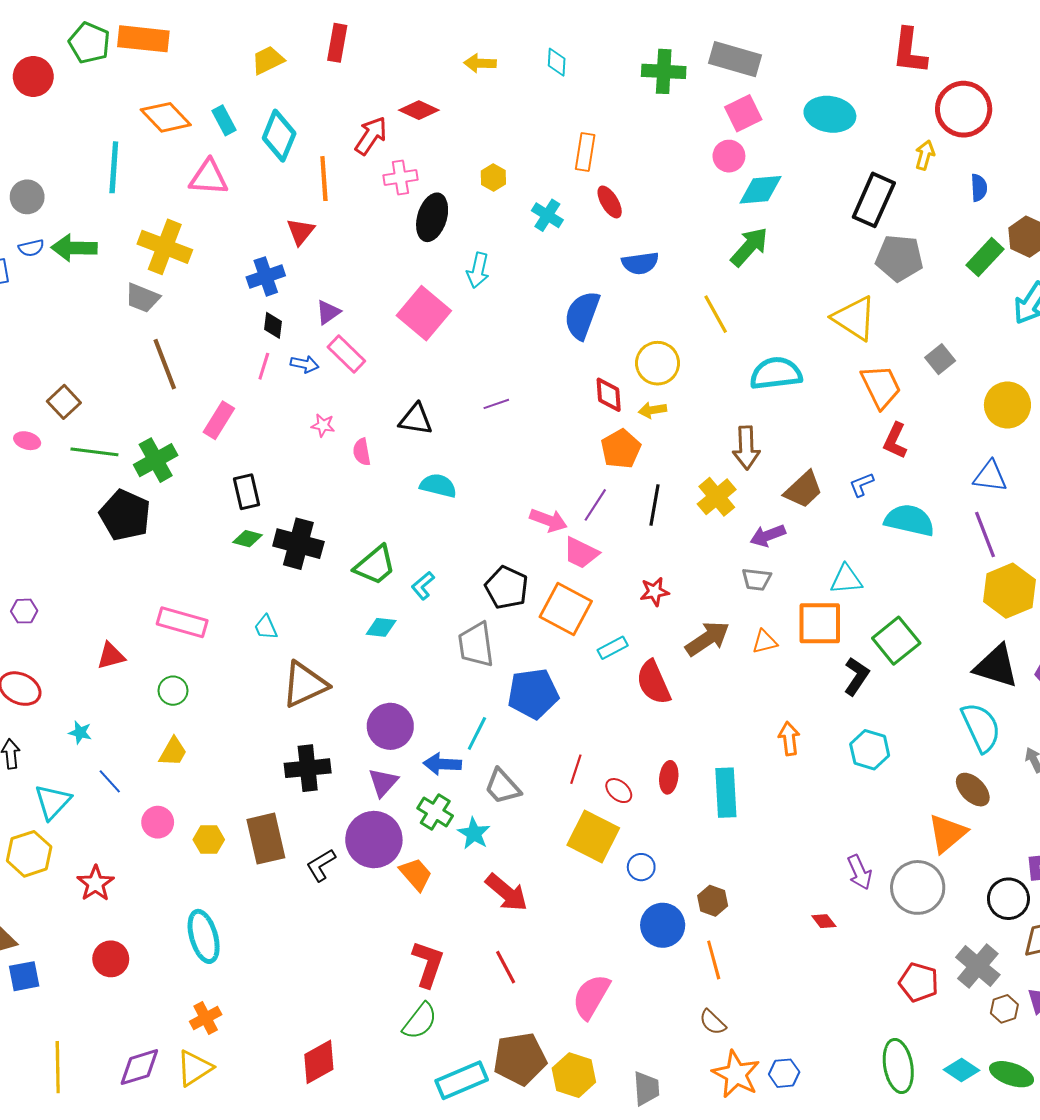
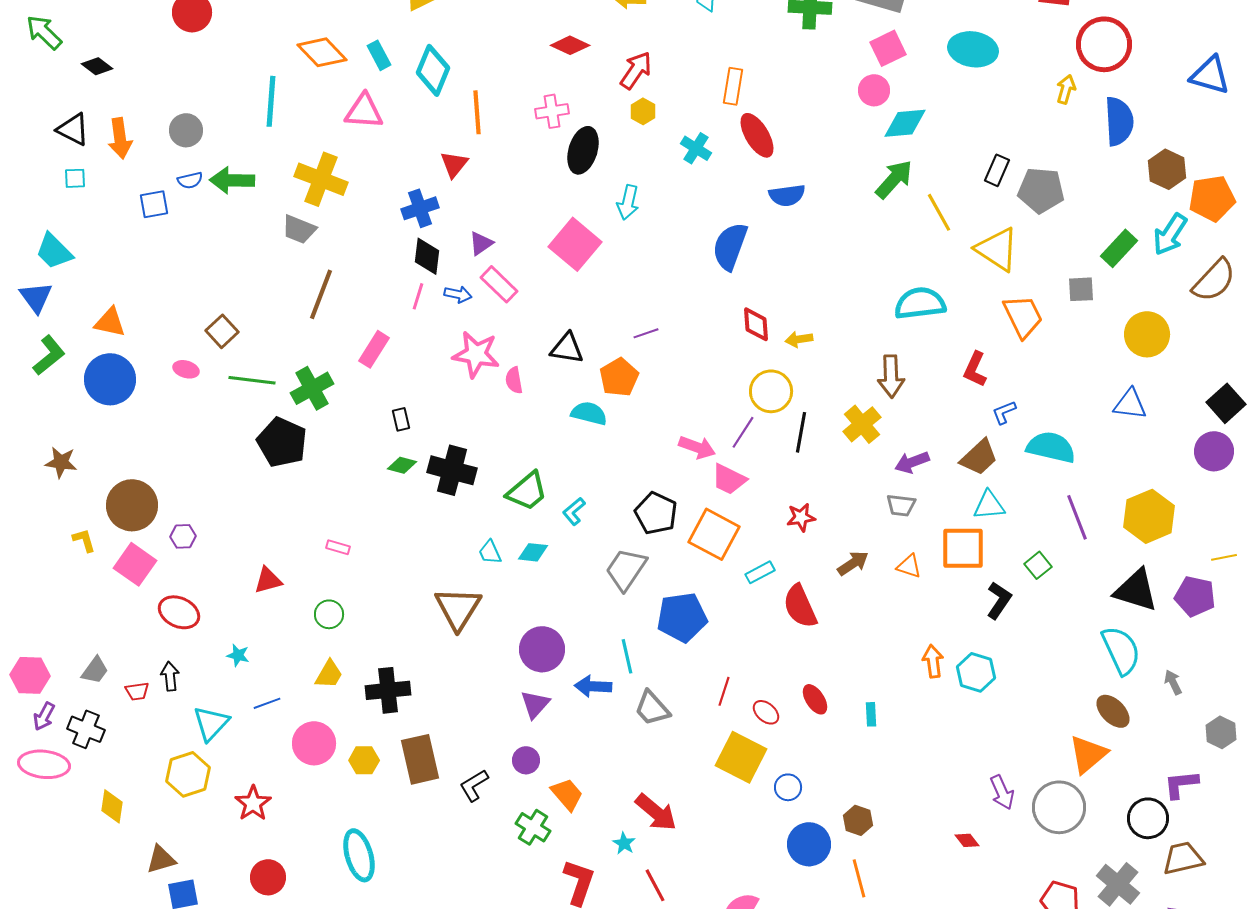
red arrow: (371, 136) -> (636, 70), moved
blue semicircle: (979, 188) -> (1119, 121), size x1.8
black rectangle: (874, 200) -> (997, 170), moved, size x0.6
red ellipse: (610, 202) -> (757, 135), size x1.4
green rectangle: (985, 257) -> (1119, 248), moved
yellow line: (716, 314) -> (939, 212), moved
black diamond: (273, 325) -> (427, 256), size x1.4
gray square: (940, 359) -> (1081, 289), turned 36
yellow circle: (658, 363) -> (771, 391), moved
brown line: (165, 364) -> (321, 294), turned 42
pink star: (323, 425) -> (476, 354), size x2.0
red L-shape: (895, 441) -> (975, 369), moved
orange pentagon: (621, 449) -> (619, 377), moved
brown trapezoid: (803, 490) -> (979, 457), moved
black rectangle: (246, 492) -> (401, 419), size x0.7
purple line: (985, 535) -> (1077, 517), moved
pink rectangle: (182, 622) -> (338, 547), size x0.5
cyan trapezoid: (266, 627) -> (490, 552), moved
brown arrow: (708, 639) -> (853, 563), size x0.7
green square: (896, 641) -> (1038, 565), size x0.6
orange triangle: (765, 642) -> (909, 566), turned 32
gray trapezoid: (476, 645) -> (626, 569), turned 42
brown triangle: (305, 684) -> (458, 608), turned -33
cyan line: (477, 733) -> (627, 656), turned -40
cyan hexagon: (870, 750) -> (976, 672), moved
black cross: (308, 768) -> (388, 690), moved
red ellipse: (669, 777) -> (815, 699), turned -40
blue line: (110, 781) -> (267, 703), turned -68
cyan rectangle: (726, 793) -> (871, 714), size x0.5
green cross: (435, 812) -> (533, 827), moved
pink circle: (158, 822) -> (314, 743), size x1.4
cyan star: (474, 833) -> (624, 843), moved, size x0.7
purple circle: (374, 840) -> (526, 760), size x0.5

